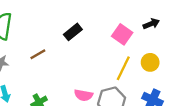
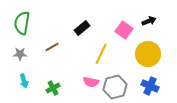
yellow circle: (150, 62) -> (148, 54), size x1.6
yellow line: (123, 68) -> (101, 54), moved

